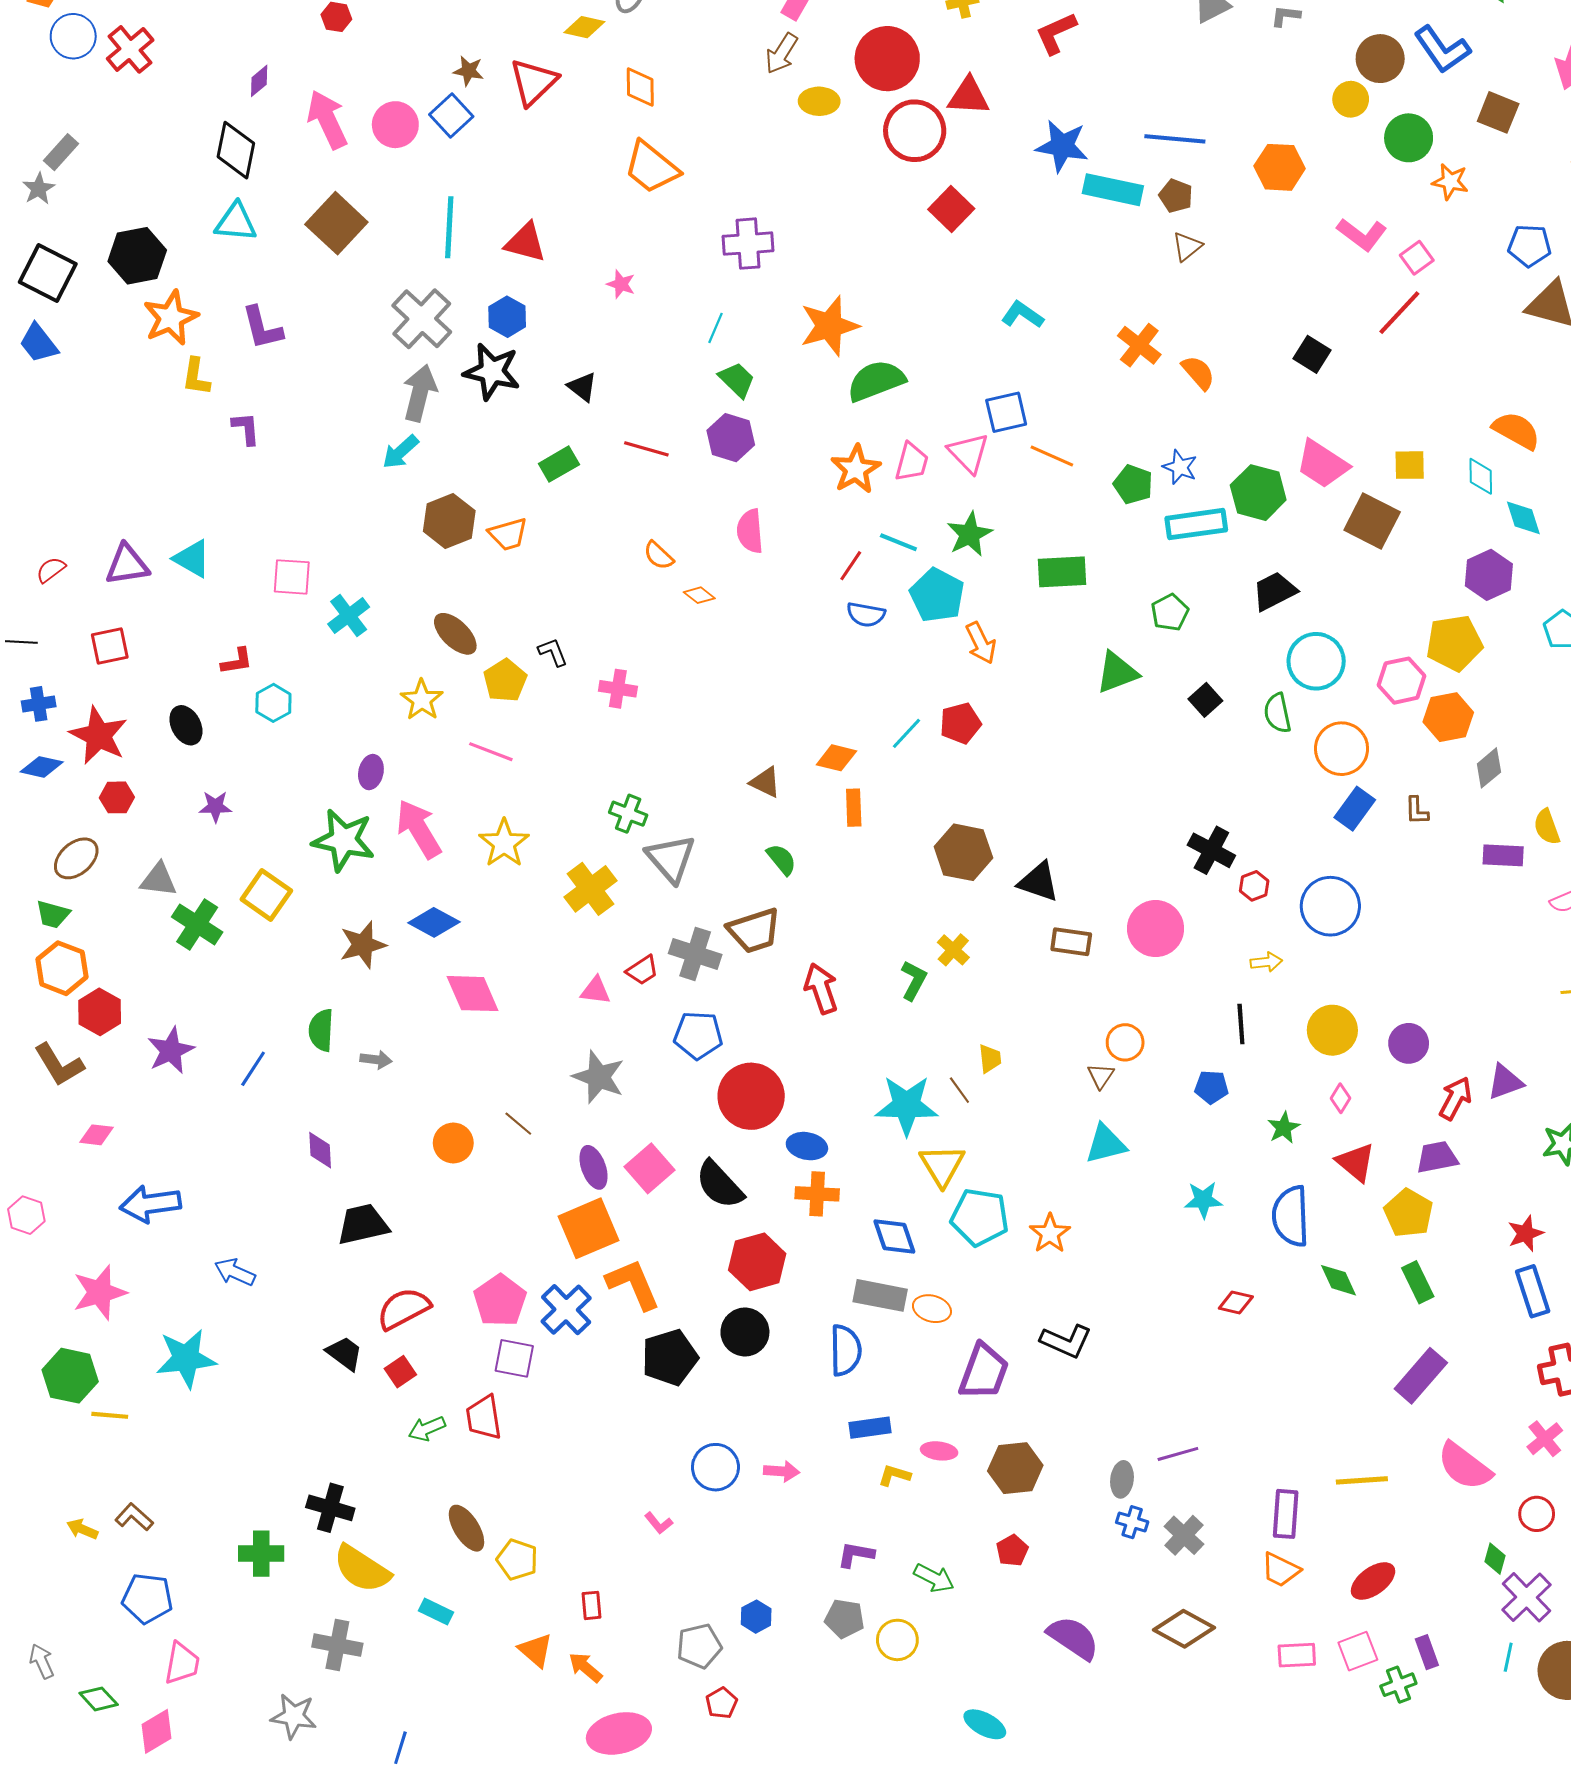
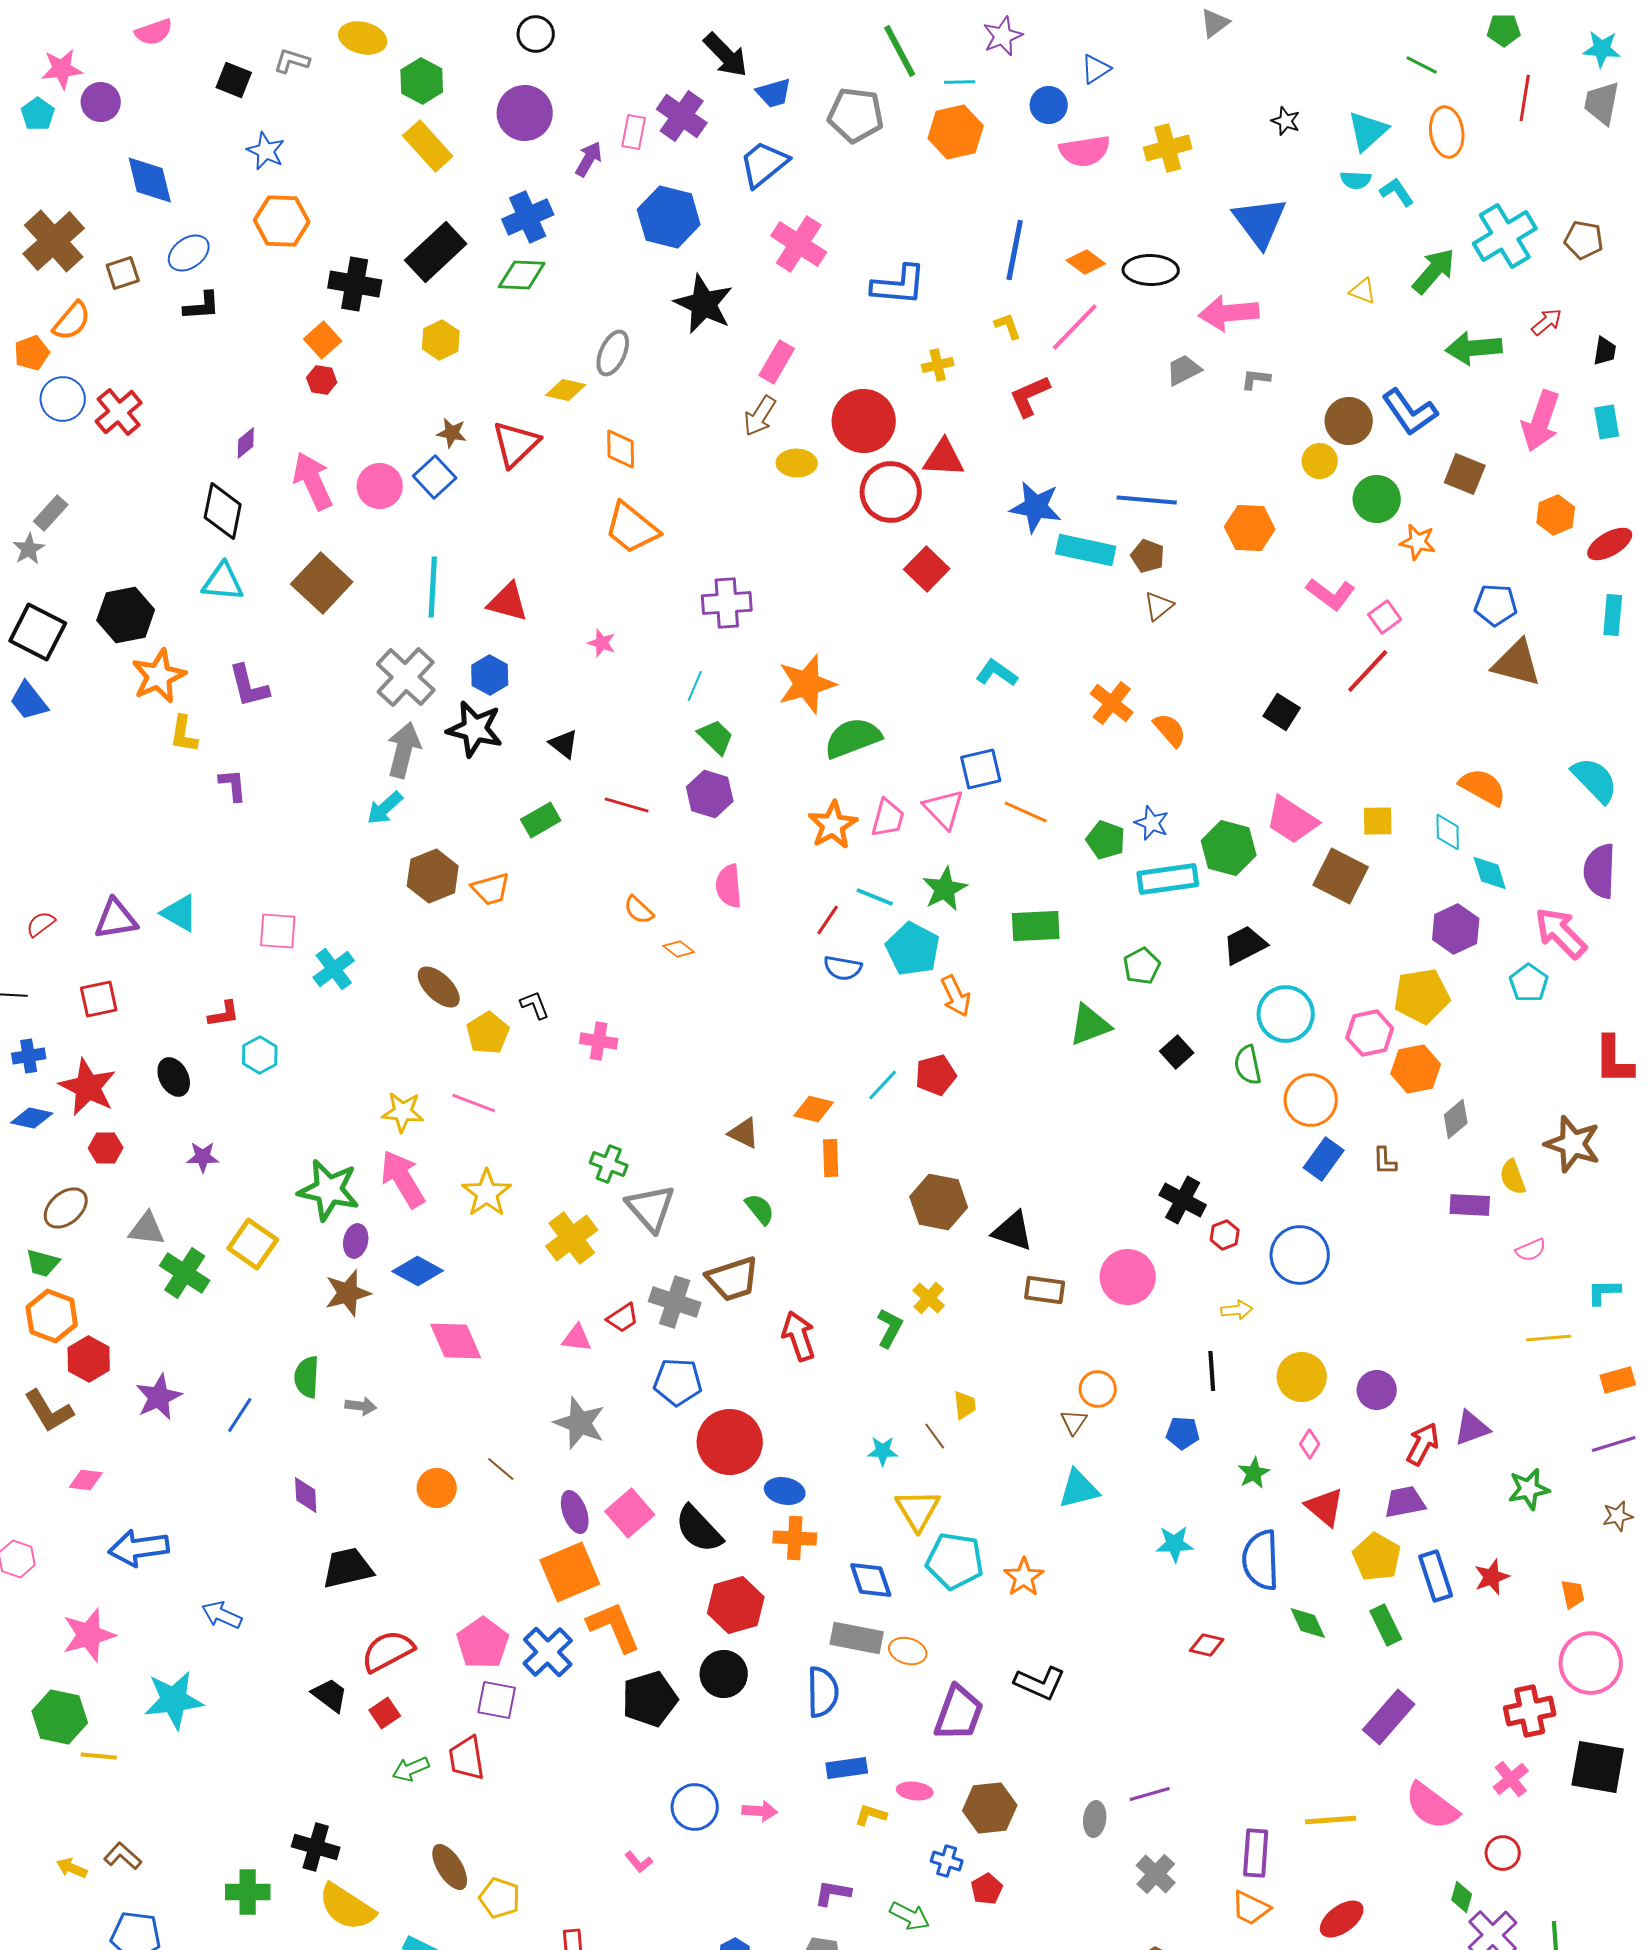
yellow star: (422, 700) -> (403, 1112), moved, turned -30
purple ellipse: (371, 772) -> (356, 1241), moved
cyan star: (907, 1105) -> (883, 1451), size x0.5
blue rectangle: (1533, 1291) -> (1436, 1576), moved
blue cross: (1132, 1522) -> (947, 1861), moved

